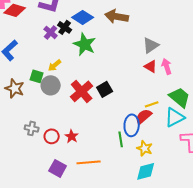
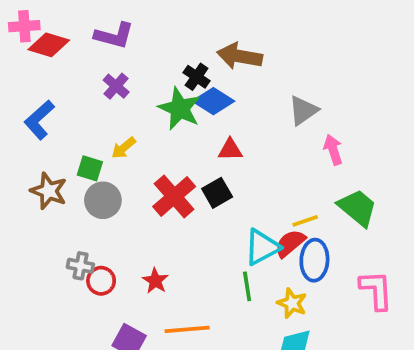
blue diamond: (83, 17) -> (213, 101), moved
black cross: (65, 27) -> (197, 77), moved
red triangle: (151, 66) -> (230, 150), moved, turned -32
gray circle: (51, 85) -> (103, 200), moved
cyan triangle: (175, 117) -> (262, 247), moved
blue ellipse: (132, 125) -> (314, 260), moved
red circle: (52, 136) -> (101, 281), moved

